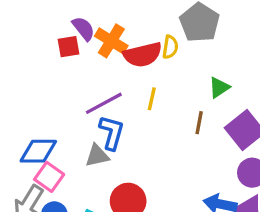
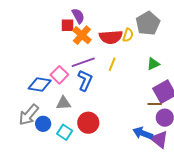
orange cross: (111, 41) -> (82, 35), moved
brown line: (199, 123) -> (155, 104), moved, turned 72
gray triangle: (97, 156) -> (63, 103), moved
pink square: (49, 177) -> (59, 75), moved

